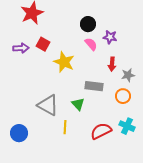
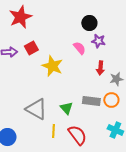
black circle: (88, 24) -> (89, 23), moved
red square: (43, 44) -> (31, 48), turned 32
gray rectangle: (94, 86) -> (91, 101), moved
red semicircle: (101, 131) -> (77, 135), moved, turned 80

